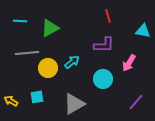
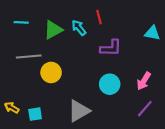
red line: (108, 16) -> (99, 17), moved
cyan arrow: (72, 62) -> (79, 28), moved, turned -91
pink arrow: (129, 63) -> (144, 81), moved
cyan square: (37, 97) -> (35, 114), moved

